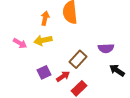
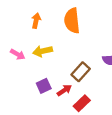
orange arrow: (45, 18) -> (36, 21), moved

